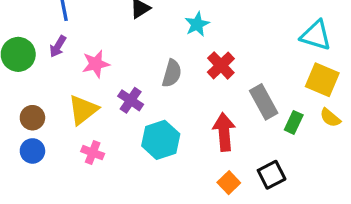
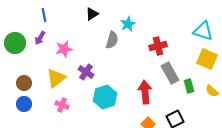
red cross: (221, 65) -> (158, 46), moved, turned 30
gray semicircle: (172, 73) -> (112, 40), moved
yellow semicircle: (330, 118) -> (212, 91), moved
green rectangle: (294, 122) -> (189, 86), turned -40

